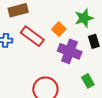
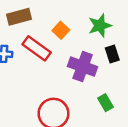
orange square: (59, 29) -> (61, 30), moved

